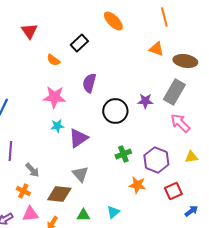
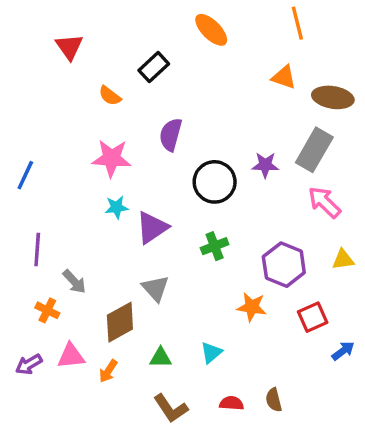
green cross: (123, 154) -> (215, 246), moved
orange cross: (23, 191) -> (47, 310), moved
brown diamond: (59, 194) -> (120, 322), turned -35

